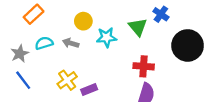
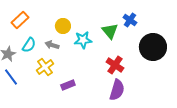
cyan semicircle: (44, 43) -> (29, 45), turned 140
red cross: (144, 66) -> (115, 65), turned 30
yellow cross: (67, 80) -> (45, 67), moved

